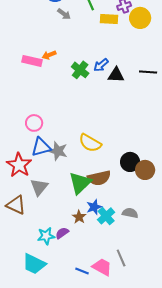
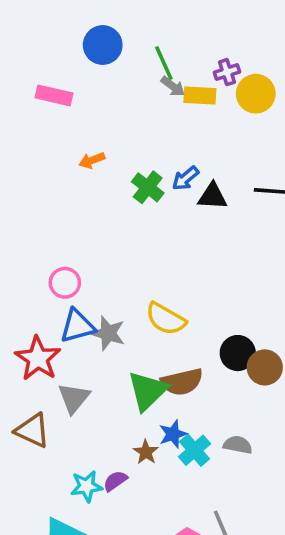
gray arrow: (64, 14) -> (173, 86), moved
pink rectangle: (32, 61) -> (54, 95), moved

